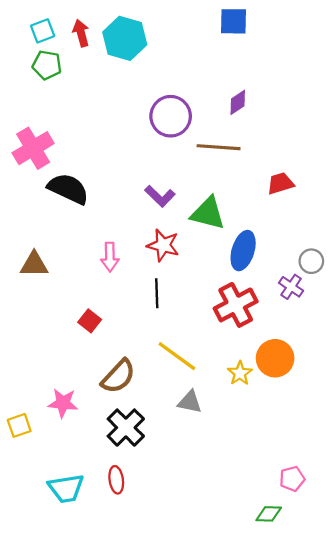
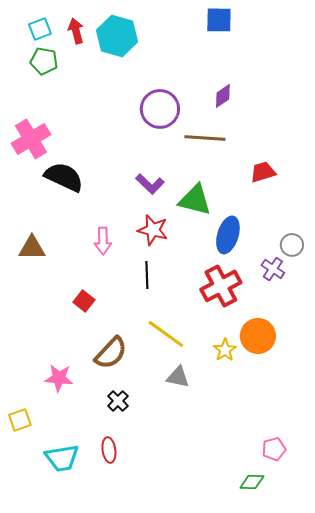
yellow square: (19, 425) -> (20, 420), moved
black cross: (126, 428) -> (118, 401), size x0.6

